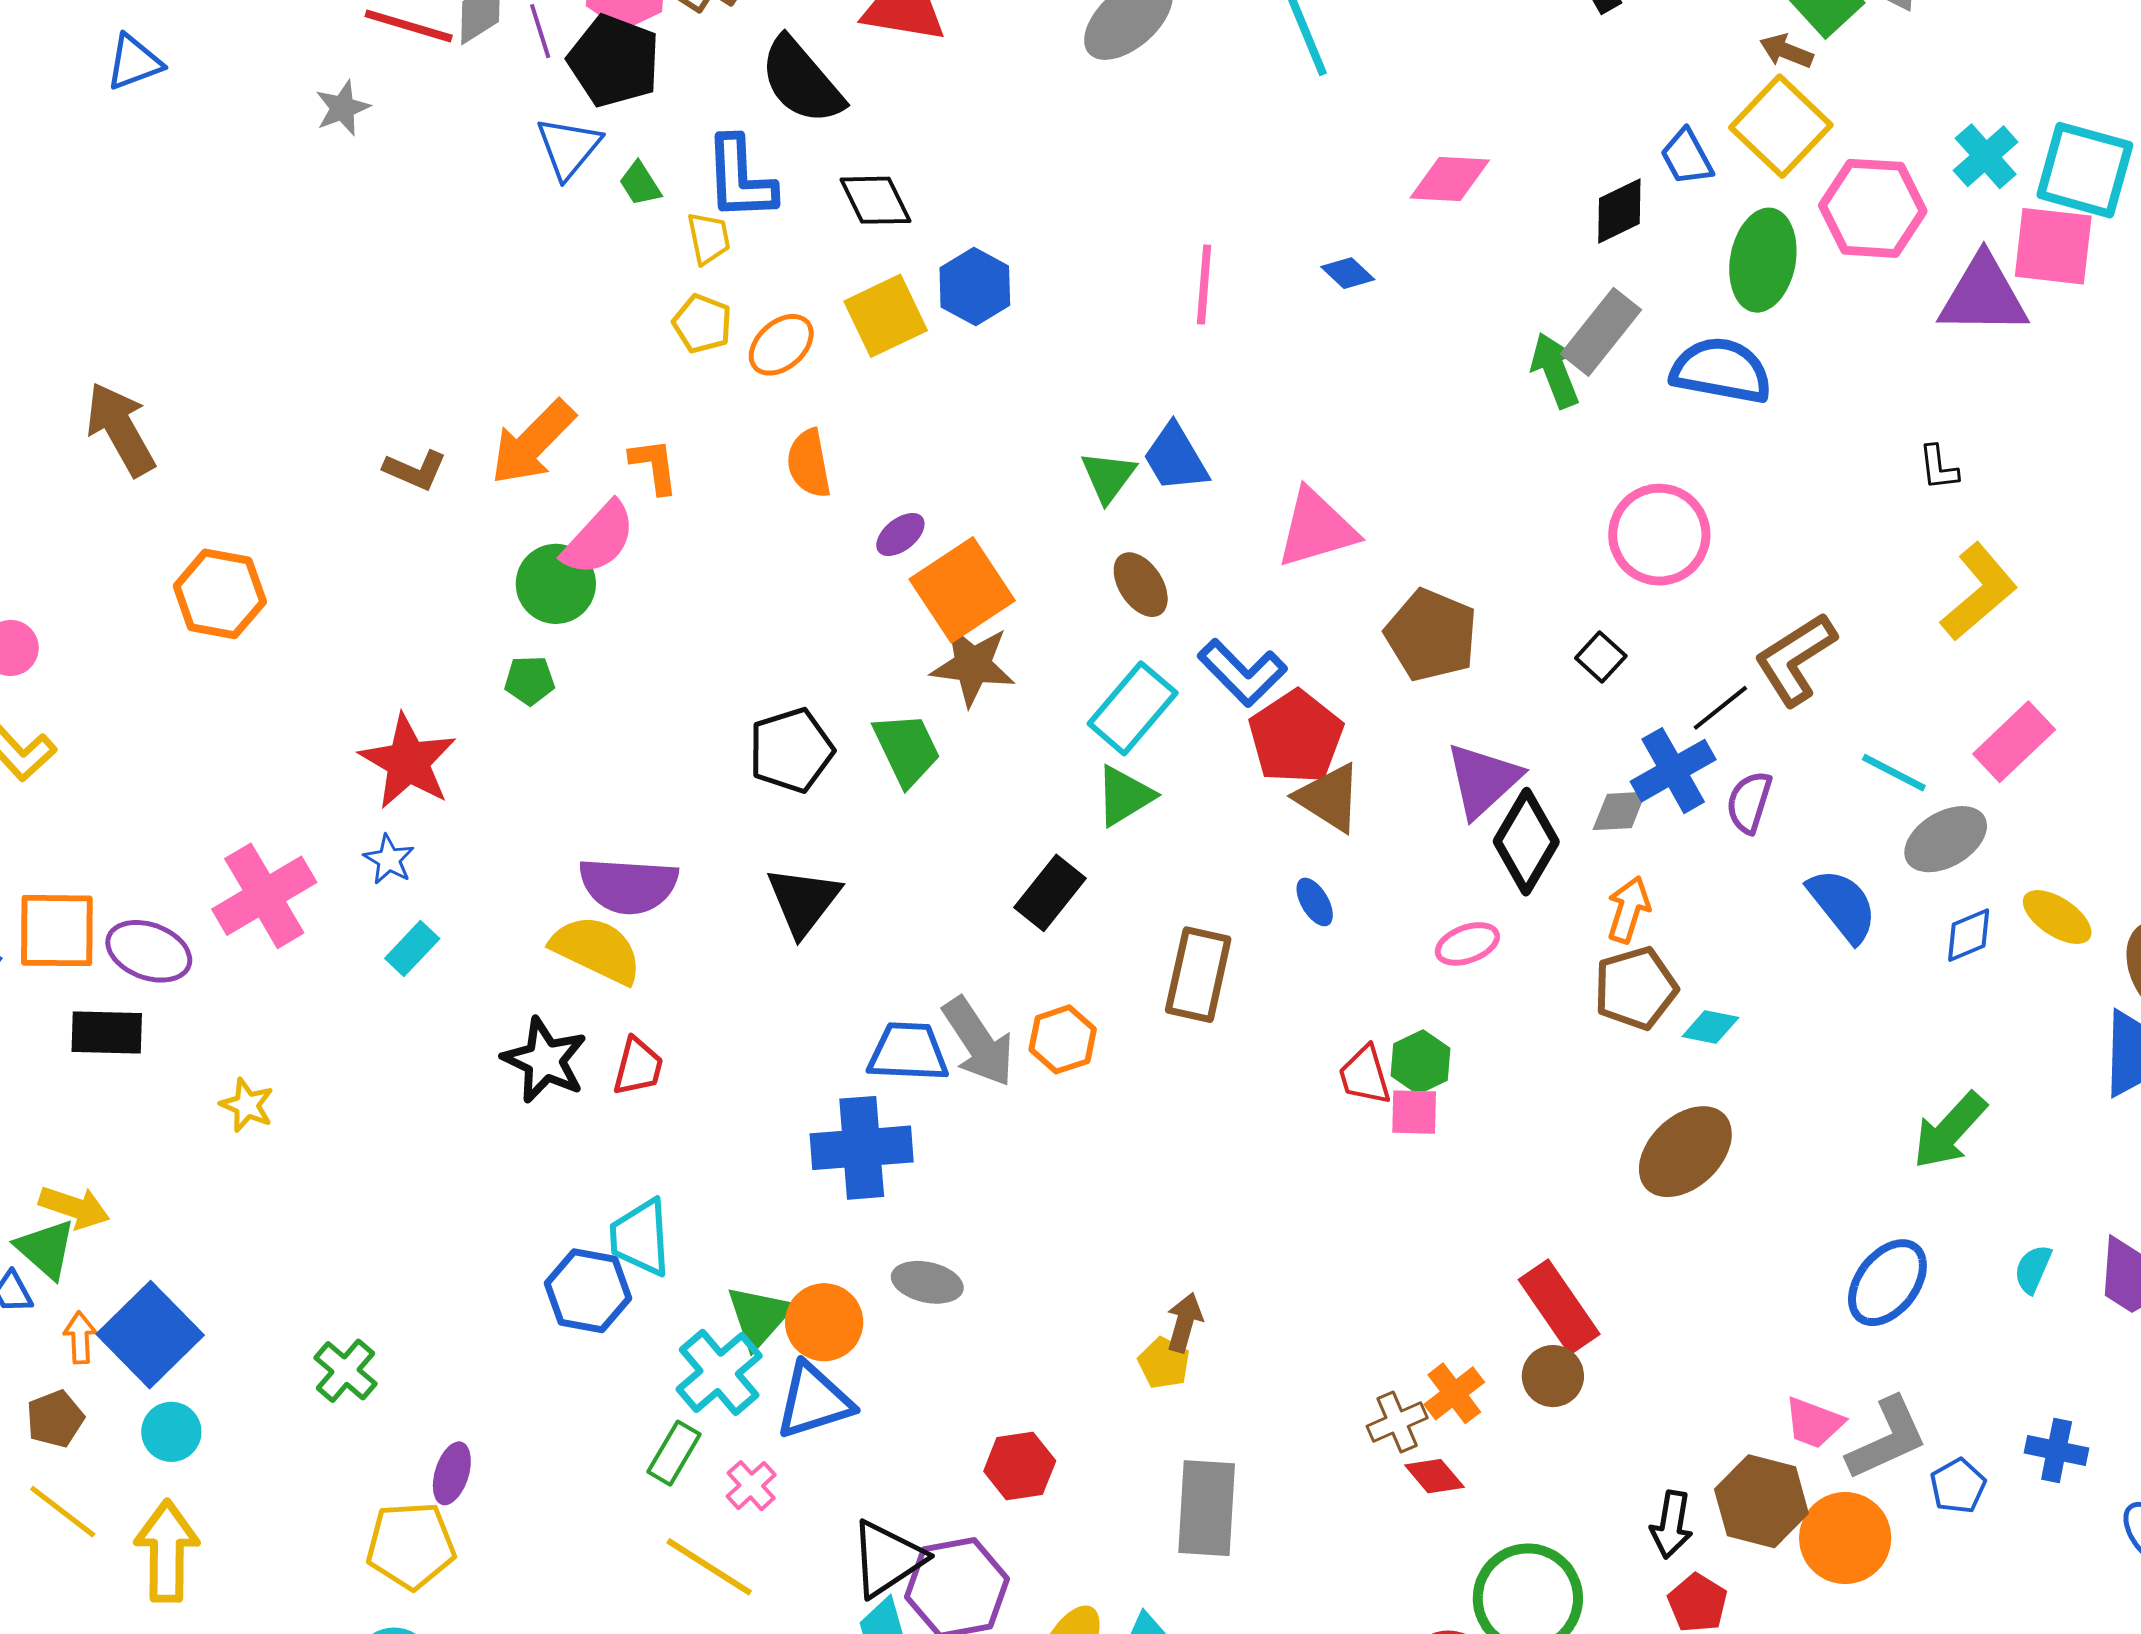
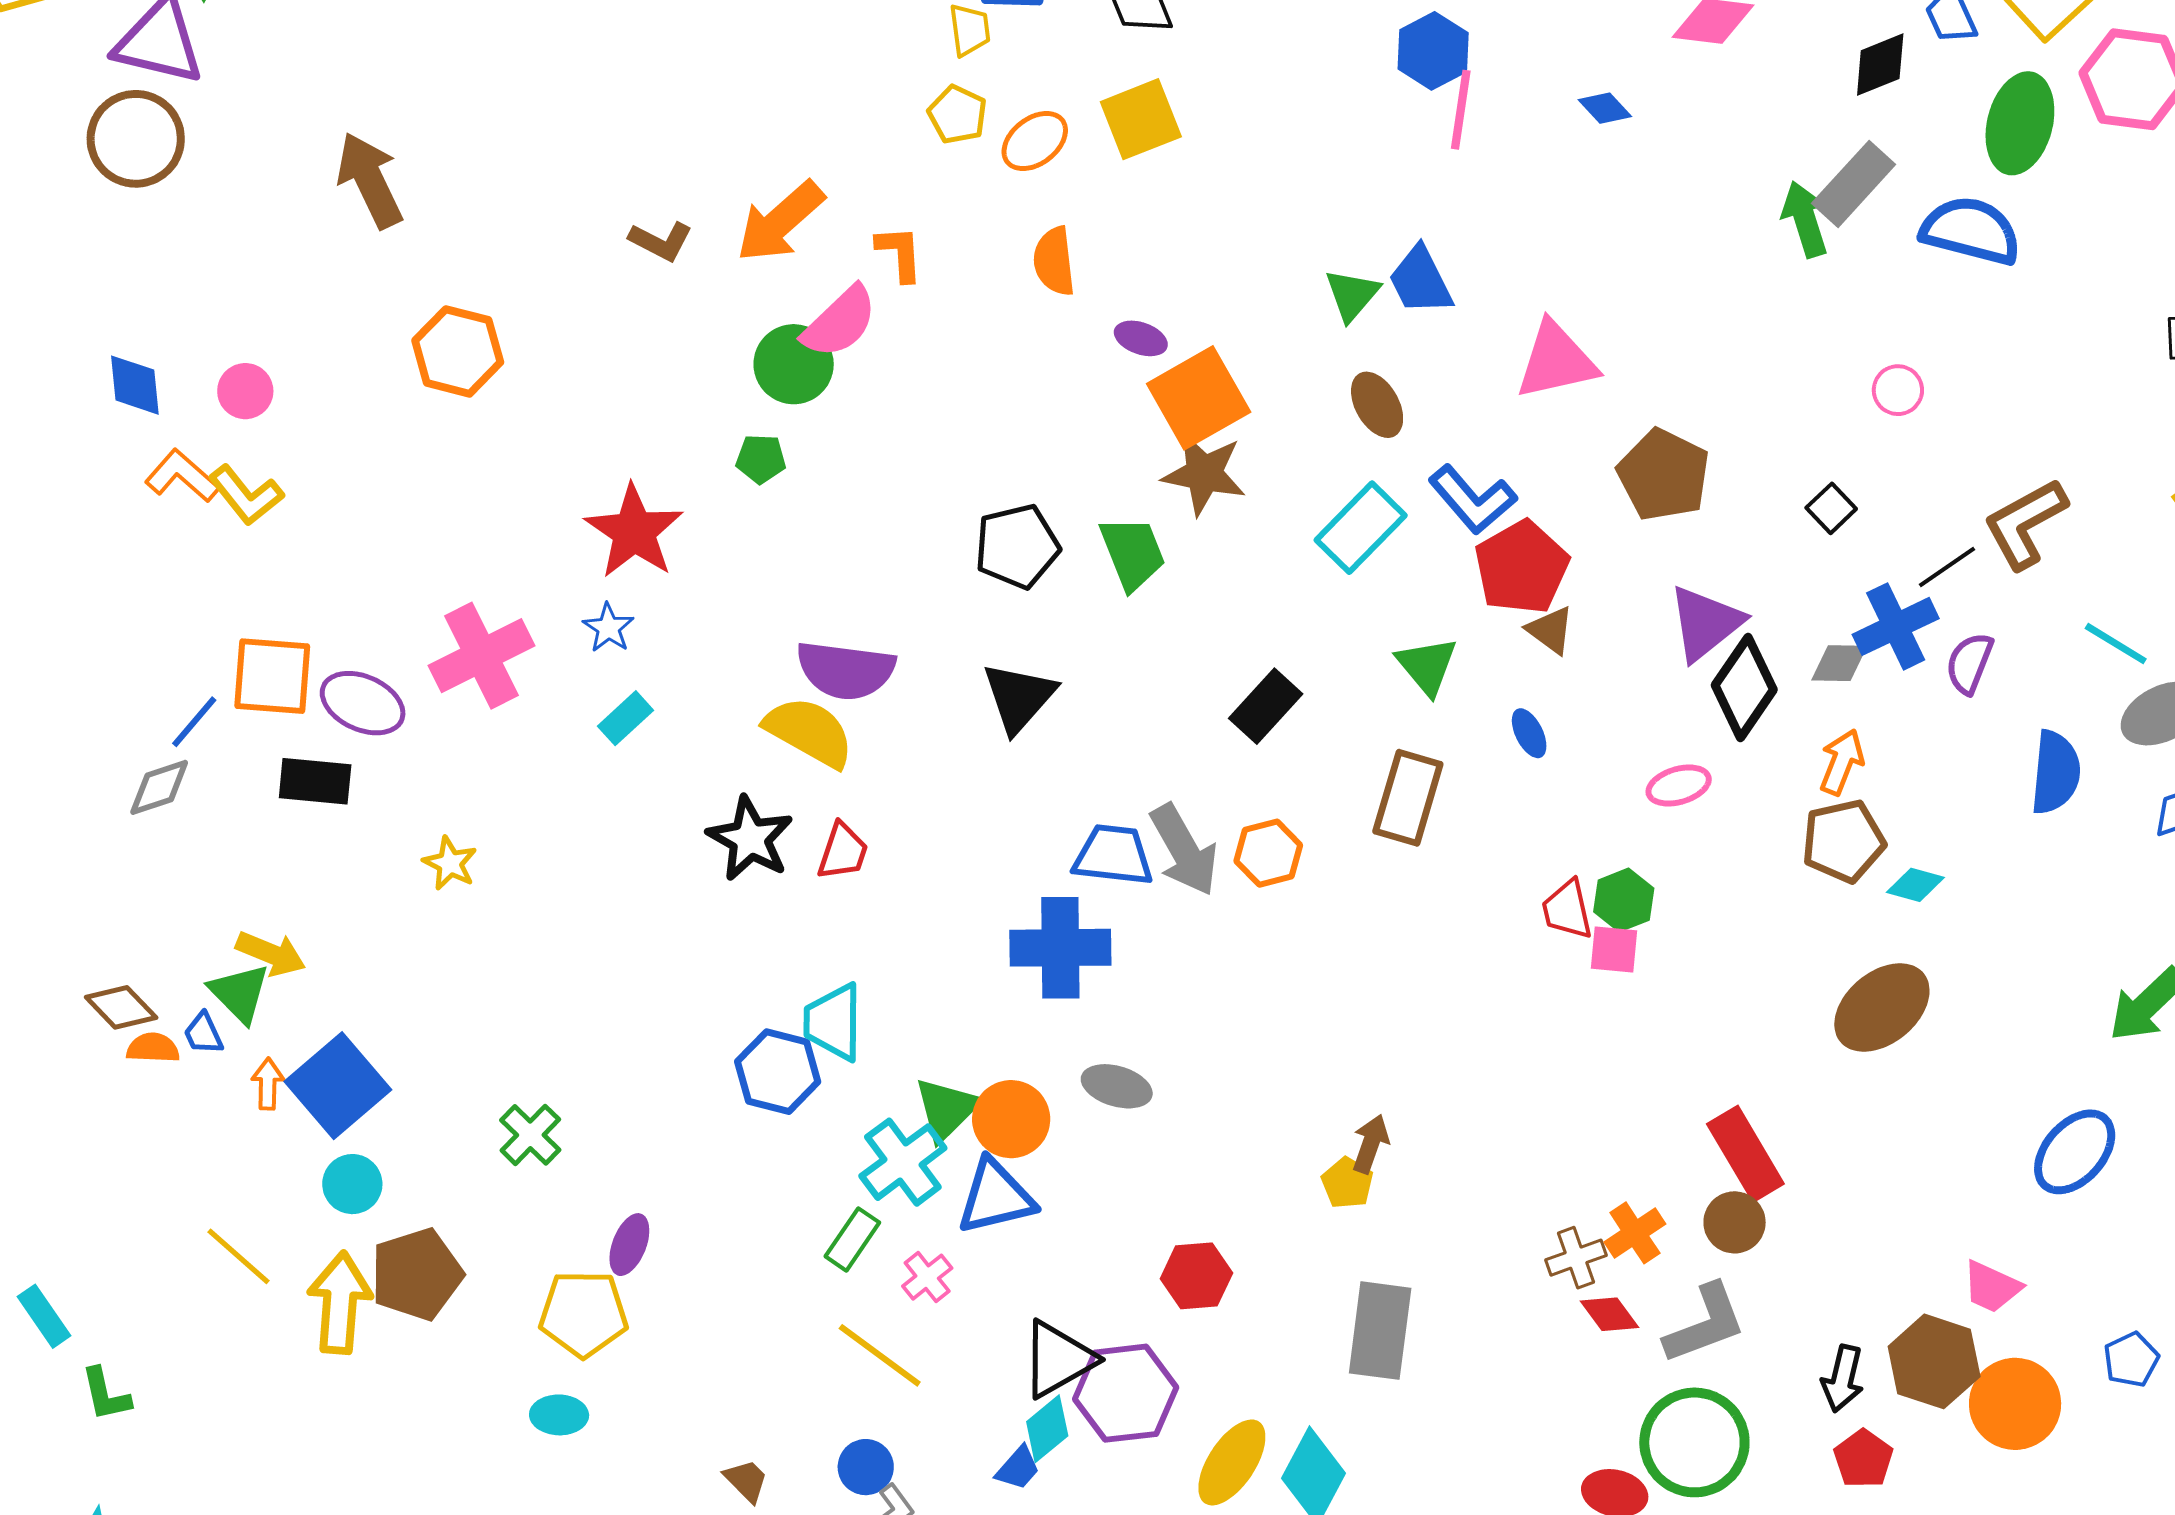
blue hexagon: (975, 286) -> (1433, 51), moved
purple ellipse: (900, 535) -> (1141, 338), turned 54
pink circle: (1659, 535) -> (1898, 390), size x0.5
green triangle: (1124, 796) -> (1427, 666), moved, turned -42
brown triangle: (1329, 798) -> (1550, 630), size x0.7
blue semicircle: (1842, 905) -> (2055, 772), turned 40
brown pentagon: (55, 1419) -> (417, 1274), moved, size x1.6
gray L-shape: (1887, 1439) -> (1705, 1324), moved

